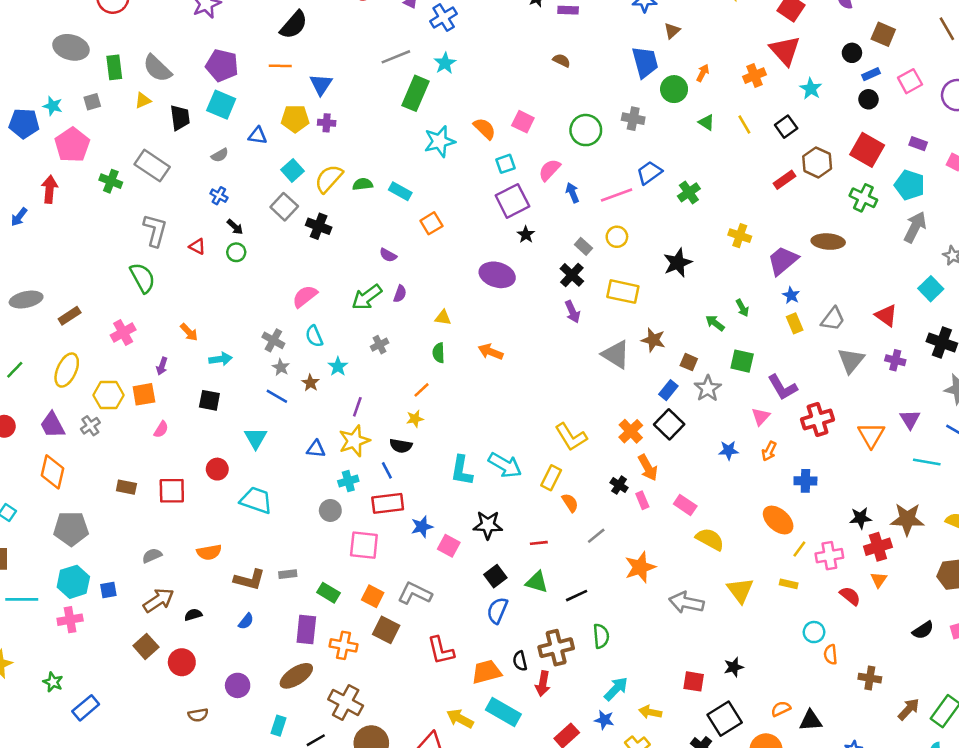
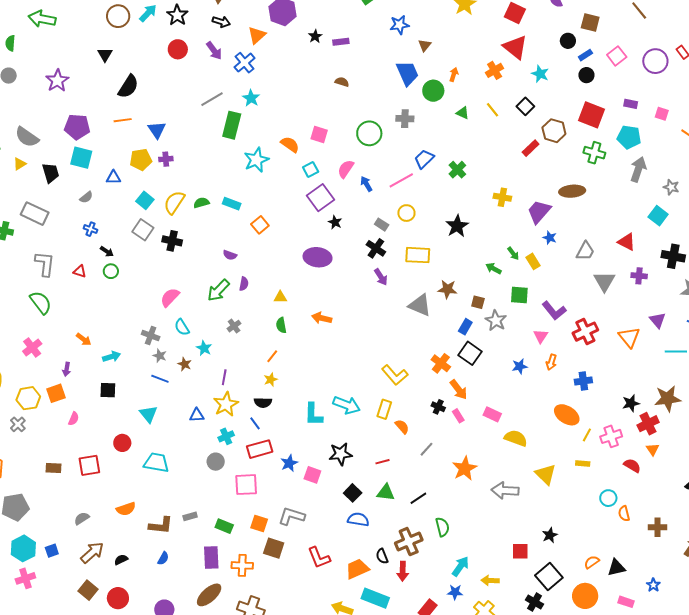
yellow rectangle: (795, 323) -> (533, 261), moved
blue semicircle: (497, 610) -> (358, 519), turned 85

